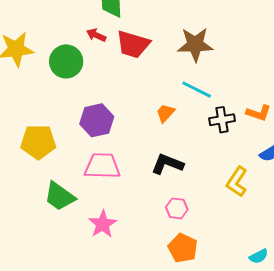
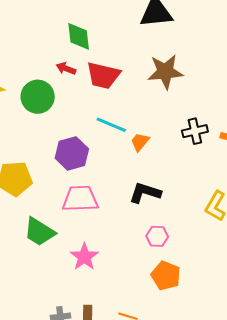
cyan line: (197, 90) -> (111, 125), moved
black cross: (222, 120) -> (195, 131), moved

